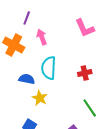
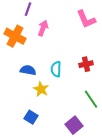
pink arrow: (42, 37) -> (43, 28), turned 42
cyan semicircle: (49, 68) -> (56, 69), moved, size x0.7

